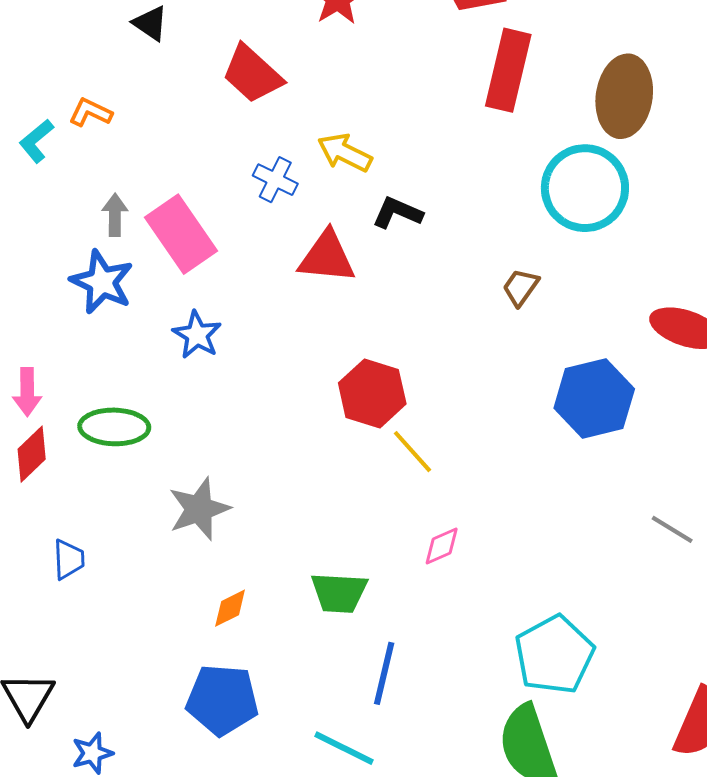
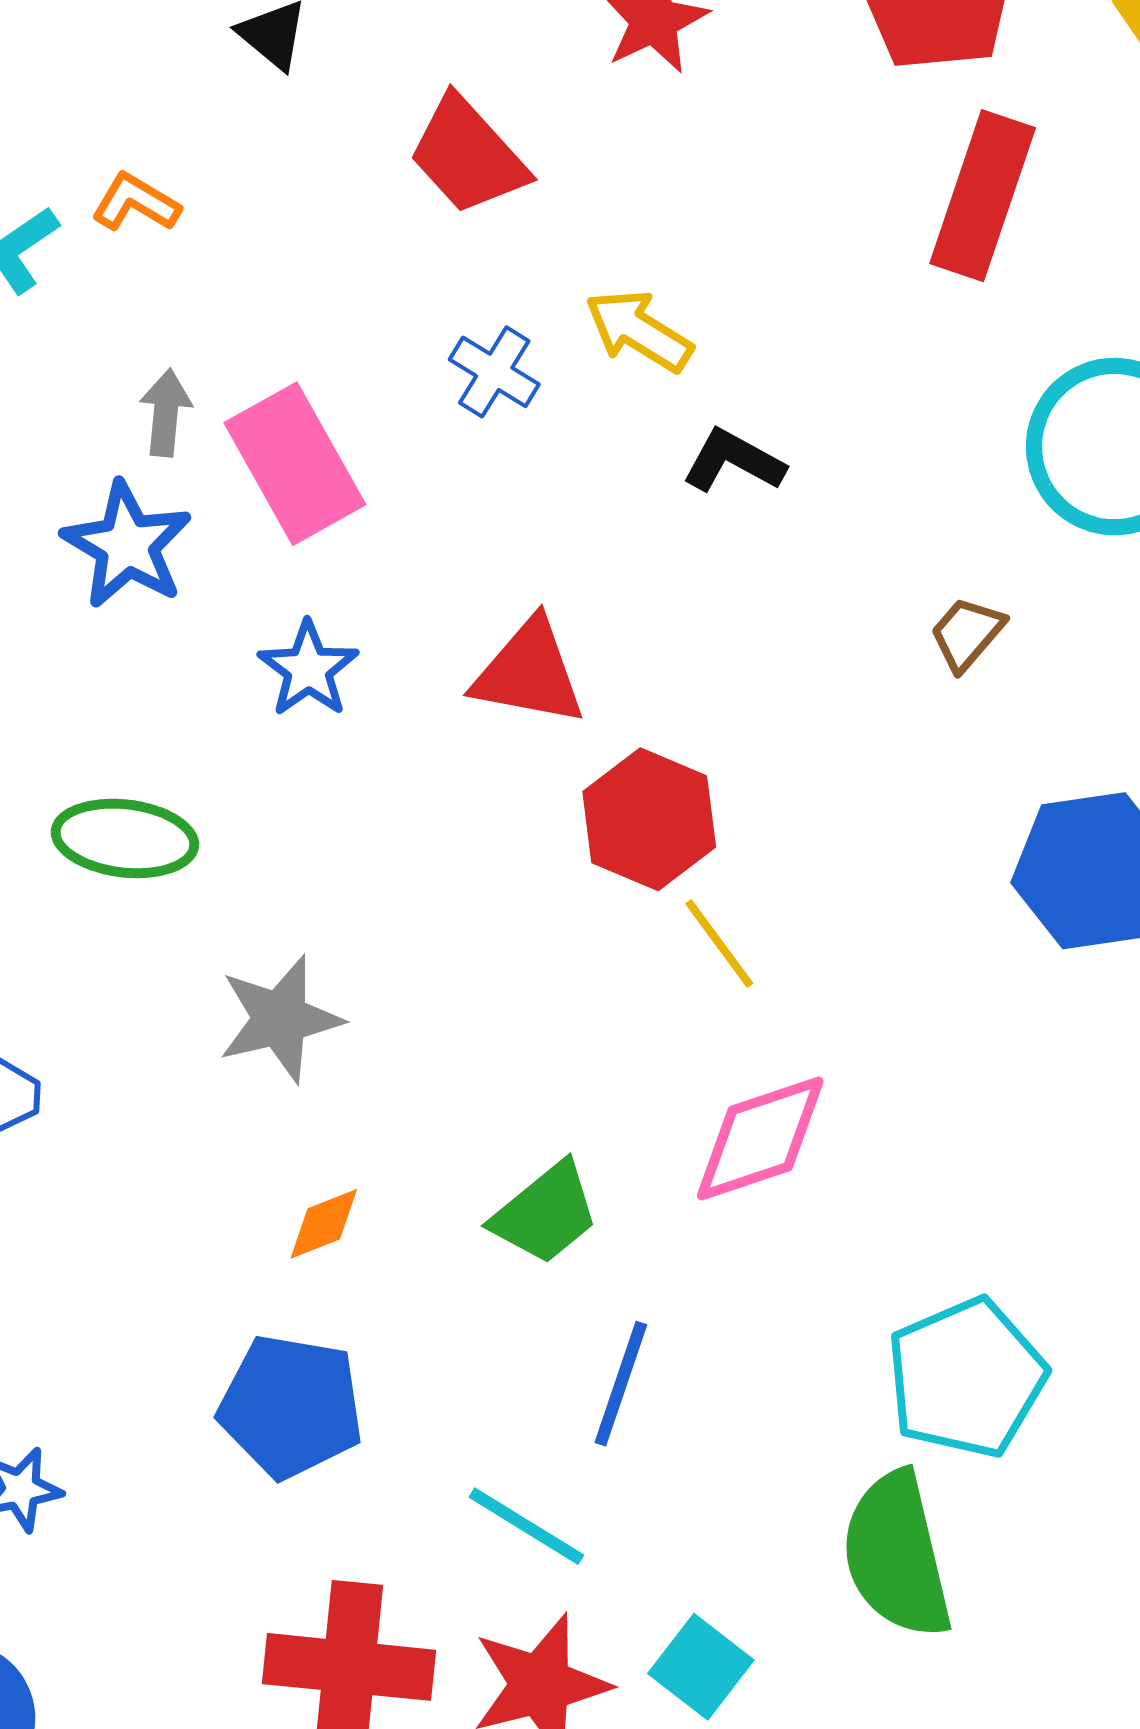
red triangle: (327, 257) -> (529, 673), moved
pink diamond: (442, 546) -> (760, 1139), size x1.8
green trapezoid: (339, 593) -> (545, 1213), turned -48

